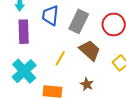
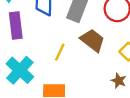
brown star: (87, 84) -> (119, 81), moved

